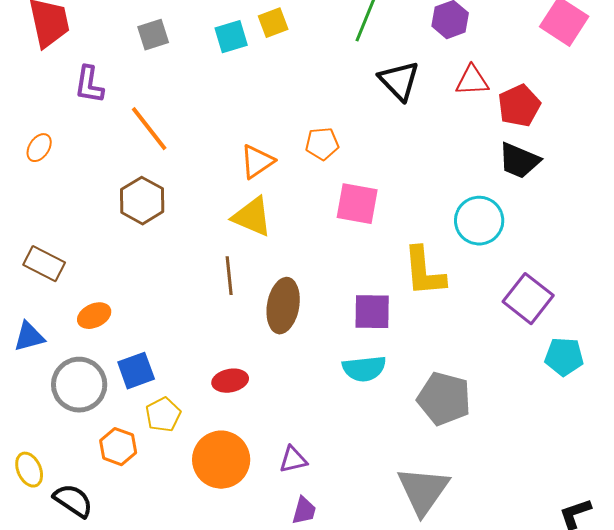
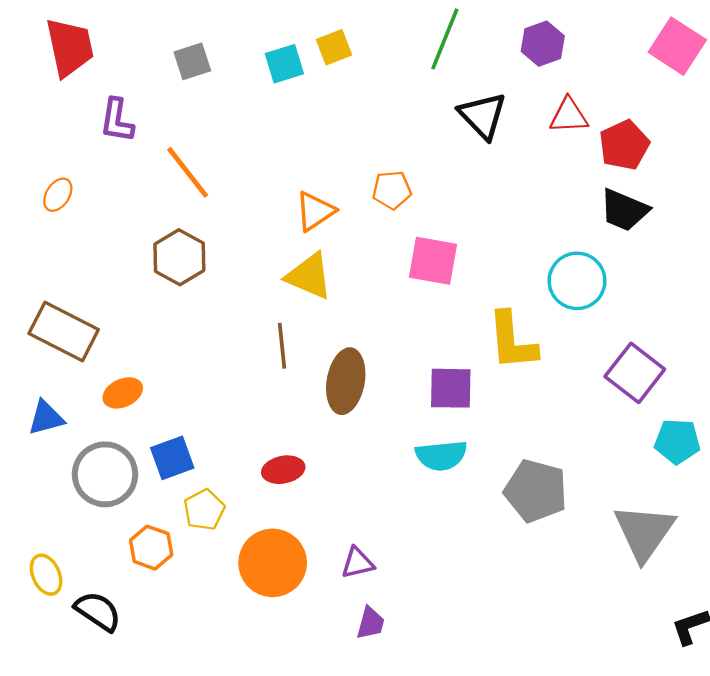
brown rectangle: (44, 264) -> (64, 332), size x1.4
gray triangle: (423, 491) -> (644, 532), moved

